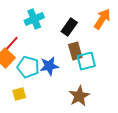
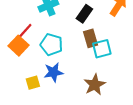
blue star: (49, 66) -> (53, 72), moved
cyan pentagon: (28, 67) -> (51, 45), moved

